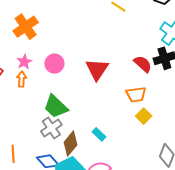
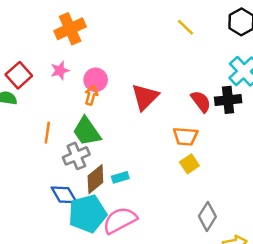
orange arrow: (22, 79) -> (91, 95), moved
cyan rectangle: (99, 134) -> (120, 177), moved, turned -72
orange line: (13, 154) -> (47, 133), moved

